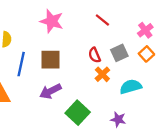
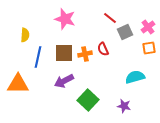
gray square: (119, 53) -> (125, 32), moved
orange square: (146, 54) -> (149, 48), turned 32
orange cross: (102, 74) -> (85, 54), moved, turned 32

